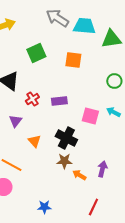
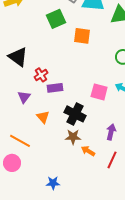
green square: (36, 53) -> (56, 19), moved
purple rectangle: (59, 101) -> (55, 88), moved
purple arrow: (102, 169) -> (111, 132), moved
red line: (93, 207) -> (112, 160), moved

